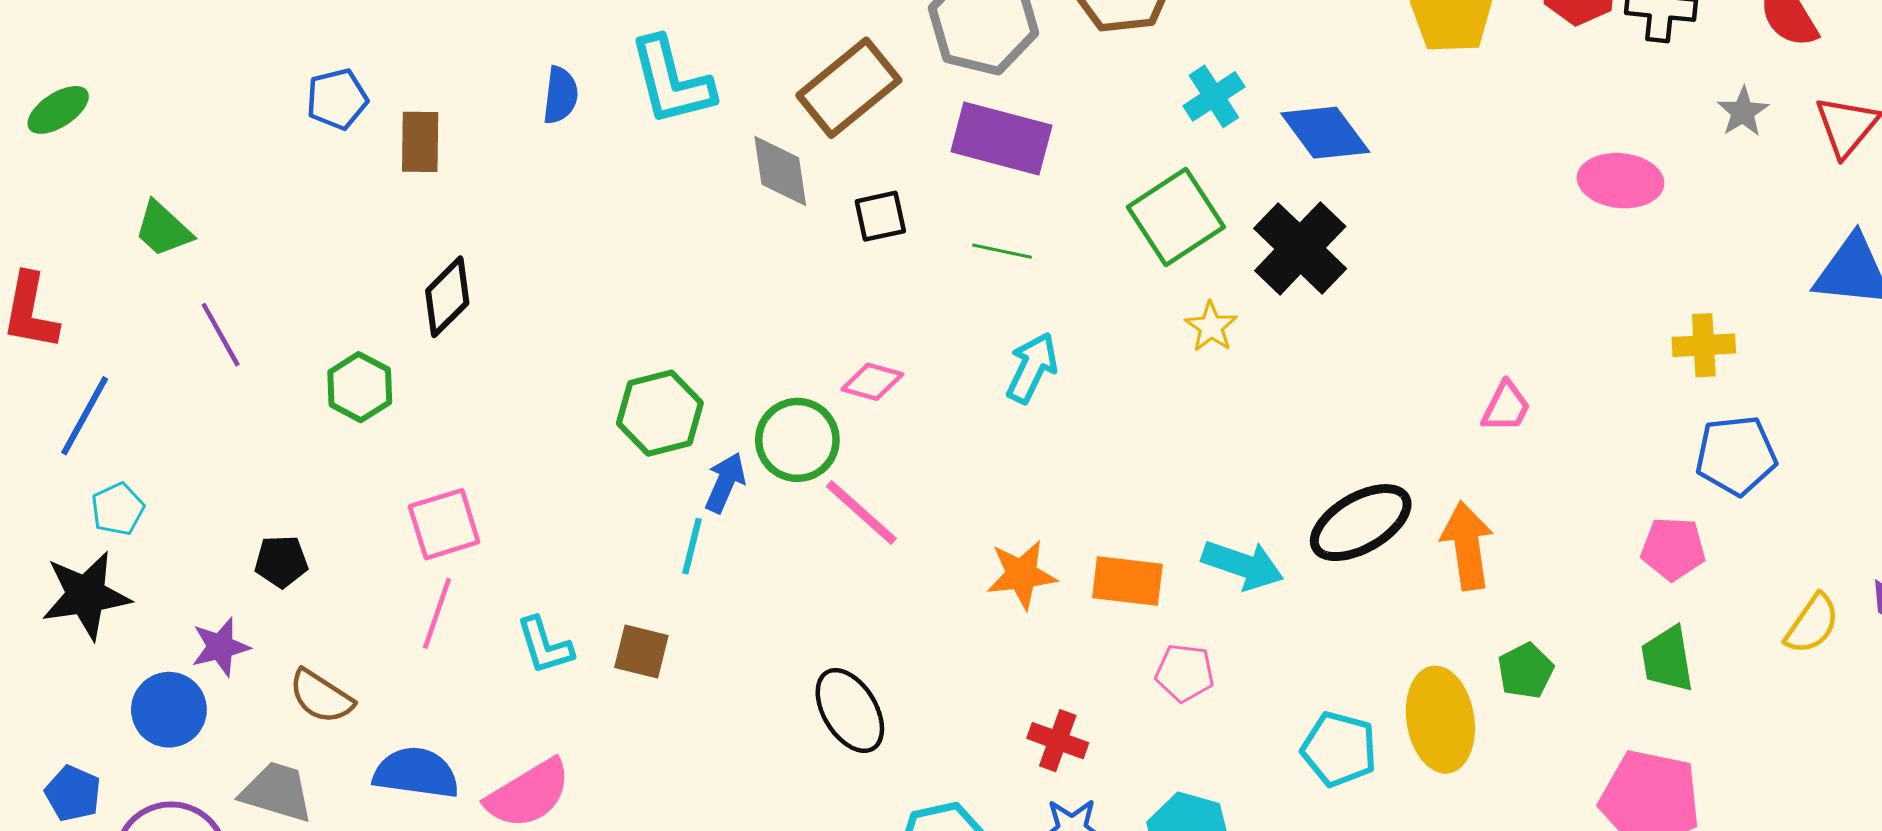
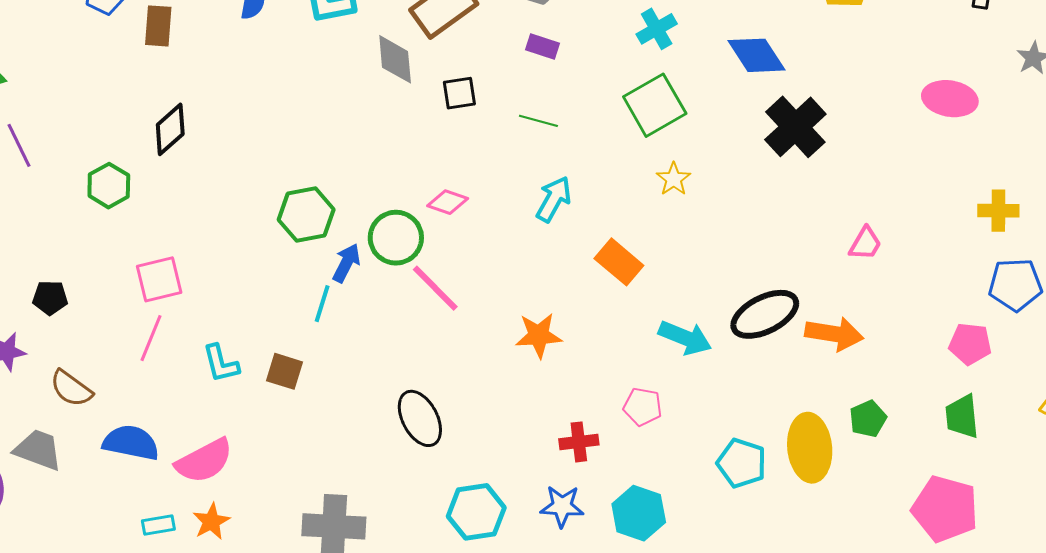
cyan cross: (1214, 96) -> (657, 29), moved
purple rectangle: (1001, 138) -> (543, 46), size x0.5
black cross: (1300, 248) -> (795, 127), moved
orange arrow: (1467, 546) -> (834, 334), turned 104
orange rectangle: (1127, 581) -> (619, 262), moved, turned 30
red cross: (1058, 741) -> (579, 442), moved, turned -30

